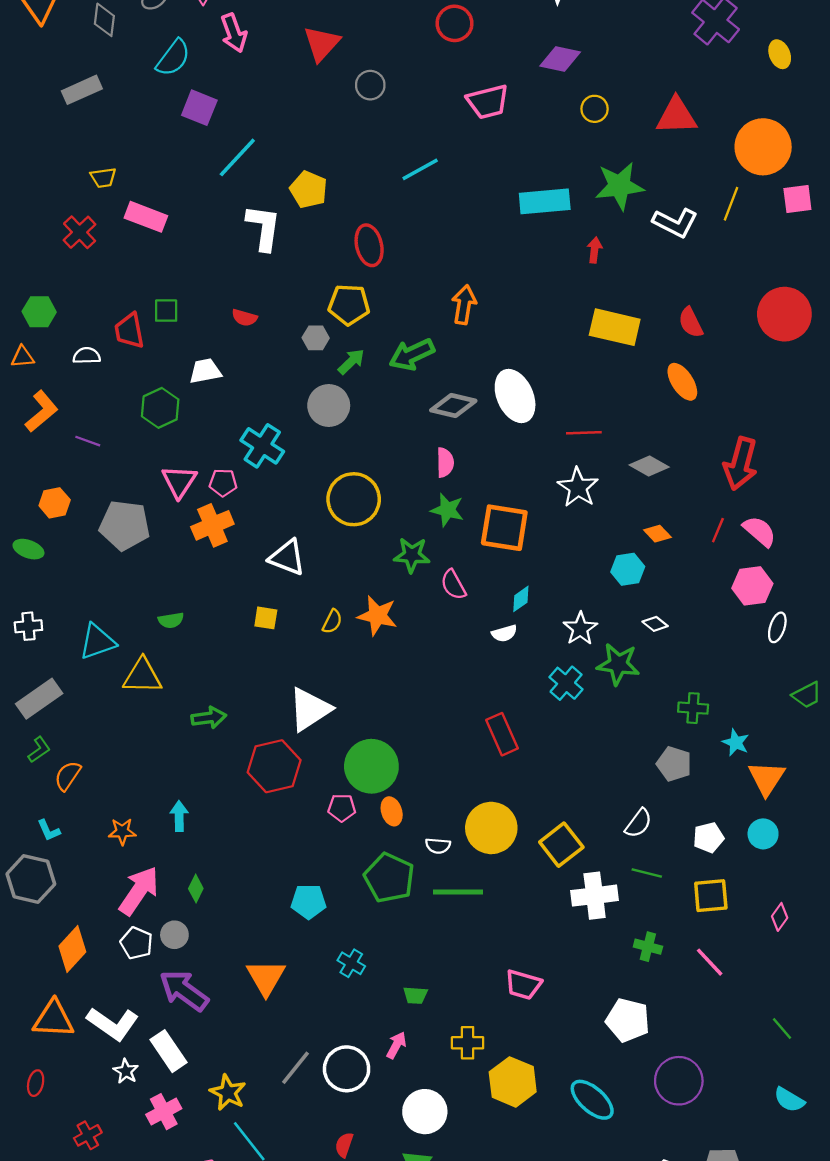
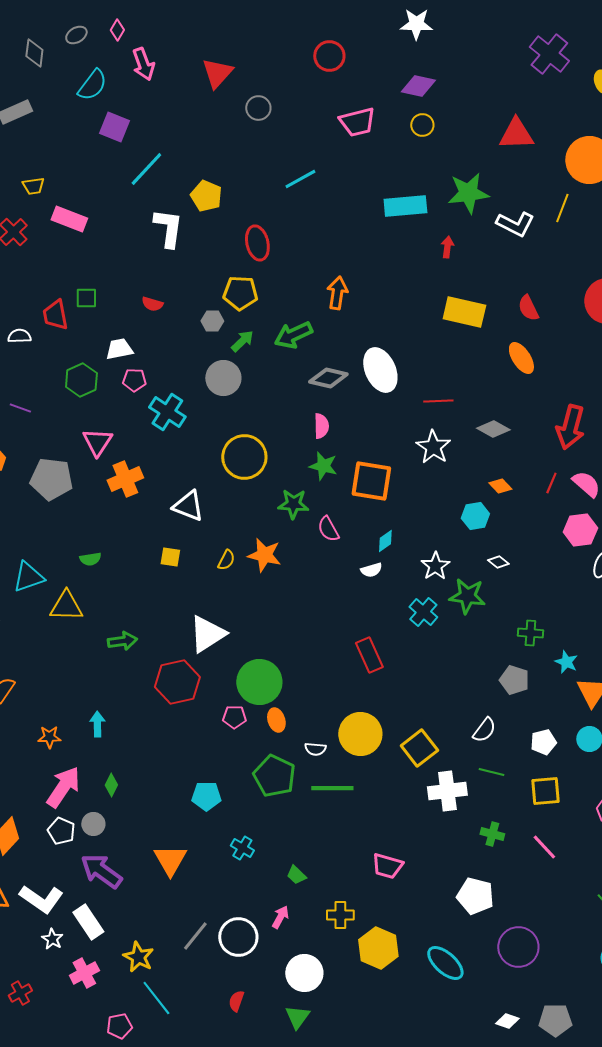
yellow circle: (595, 109) -> (422, 125), moved
pink pentagon: (223, 483) -> (134, 380), moved
green trapezoid: (415, 995) -> (296, 875), turned 40

